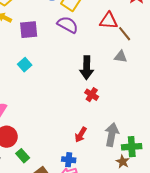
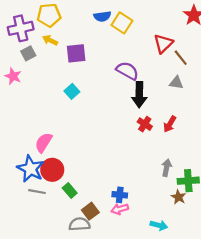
red triangle: (109, 21) -> (163, 44), turned -48
purple semicircle: (68, 25) -> (127, 71), moved
red arrow: (81, 135) -> (170, 124), moved
gray arrow: (112, 135) -> (167, 168), size x0.7

